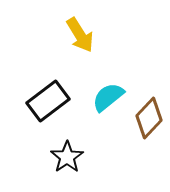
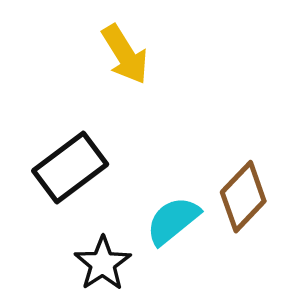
cyan semicircle: (108, 97) -> (173, 221), moved

